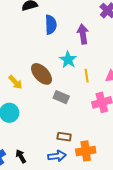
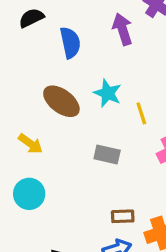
purple arrow: (83, 34) -> (122, 29), moved
brown ellipse: (41, 74) -> (61, 101), moved

